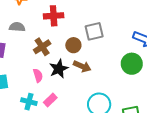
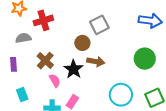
red cross: (54, 16) -> (43, 20), moved
brown cross: (42, 47) -> (45, 61), moved
green circle: (132, 64) -> (145, 59), moved

